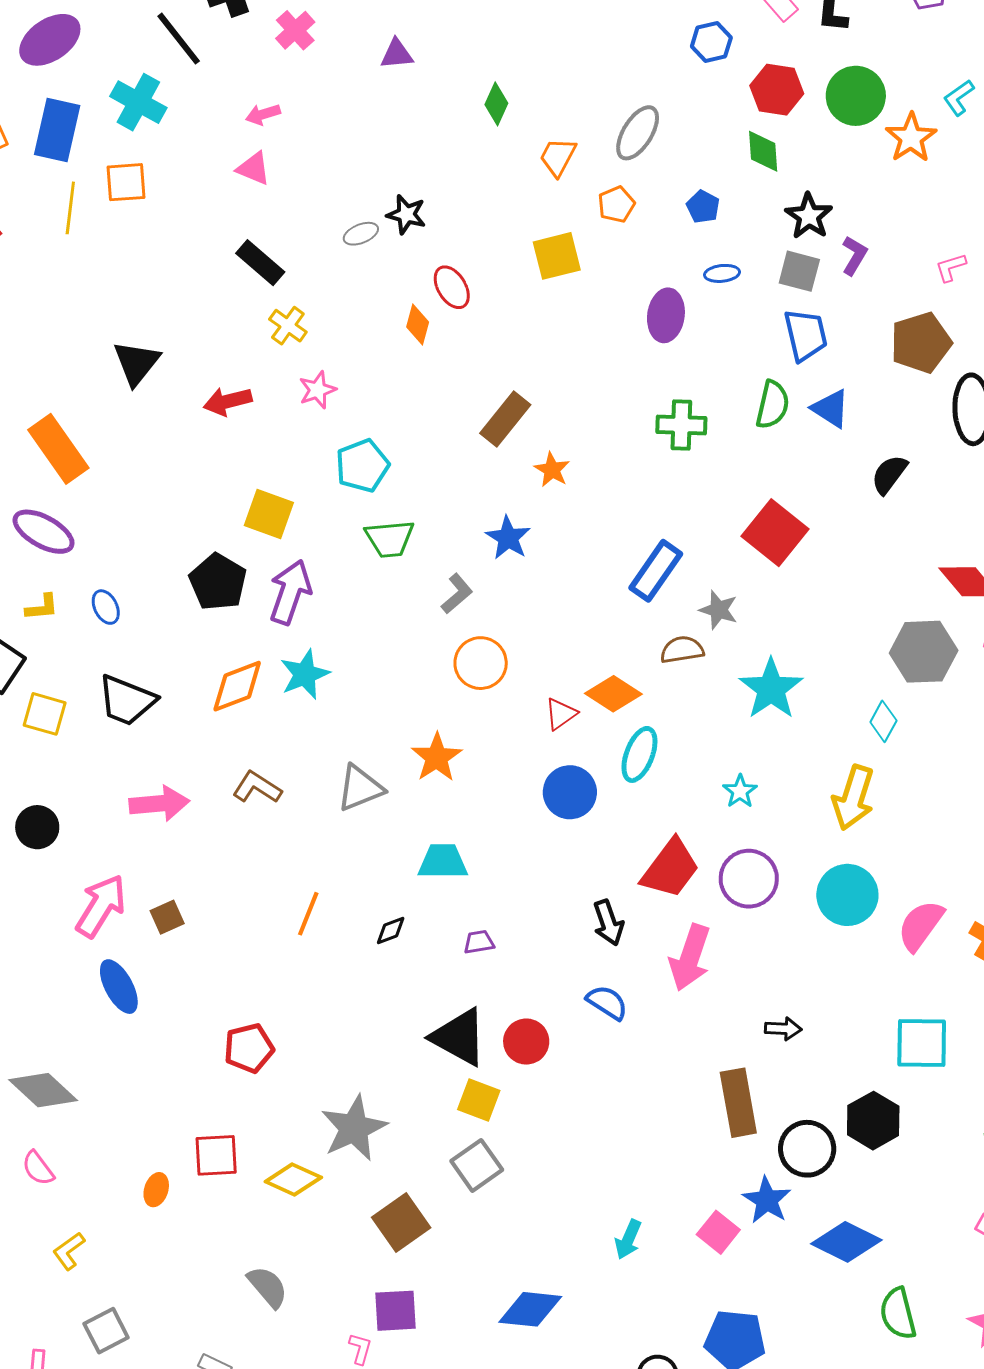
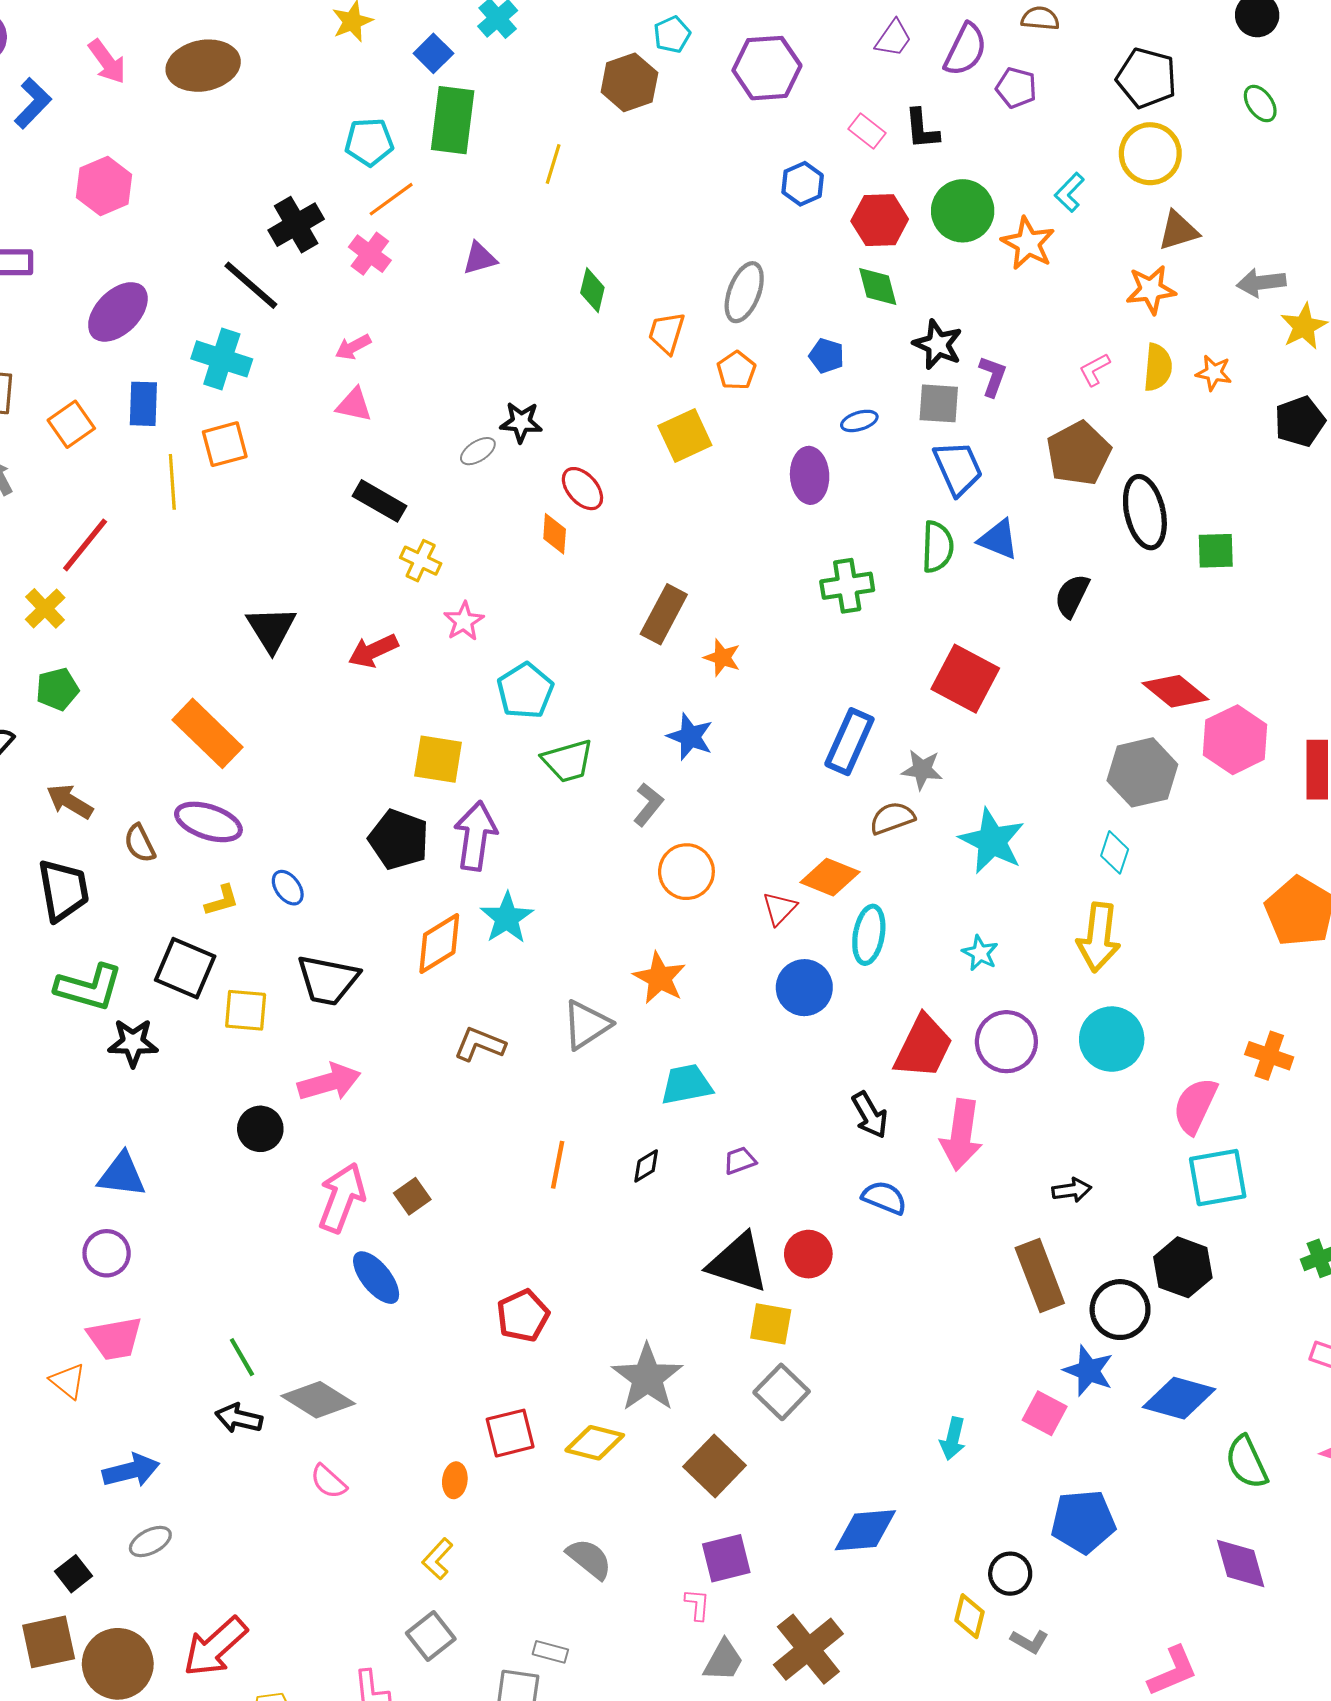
blue rectangle: (57, 130) -> (143, 404), size x0.7
pink arrow: (159, 804) -> (329, 1082), moved
pink semicircle: (921, 925) -> (1195, 1106), moved
yellow L-shape: (69, 1251) -> (438, 1559), moved

